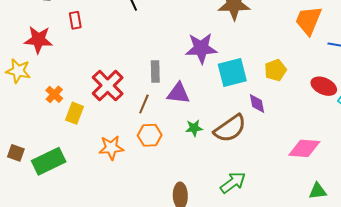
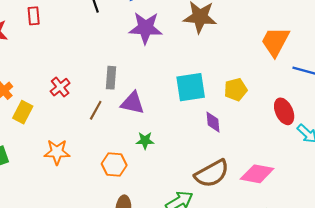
purple star: (201, 48) -> (146, 28), moved
red cross: (108, 86) -> (60, 87), size x0.6
red ellipse: (324, 86) -> (284, 111), turned 35
brown semicircle: (230, 128) -> (212, 173), moved
orange hexagon: (150, 135) -> (114, 165), moved

